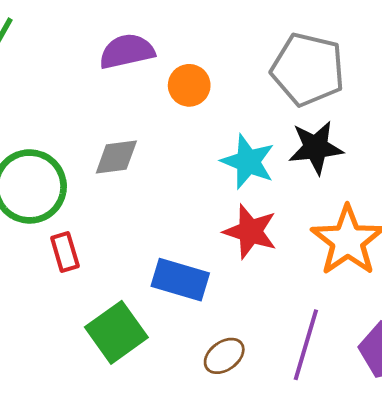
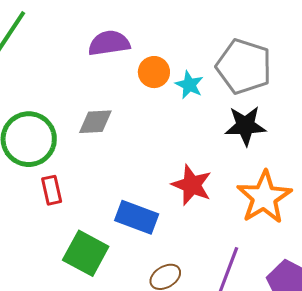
cyan star: (248, 162) -> (189, 85), moved, size x0.7
green square: (116, 332) -> (86, 253), turned -30

